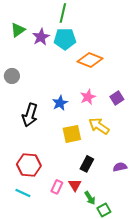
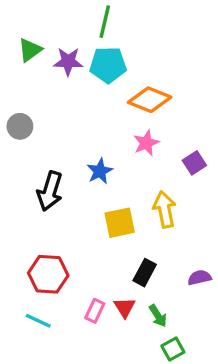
purple star: (41, 37) -> (68, 61), turned 30
pink star: (88, 97) -> (146, 143), moved
yellow arrow: (99, 126) -> (165, 209), turned 45
green arrow: (90, 198) -> (158, 316), moved

